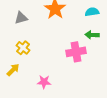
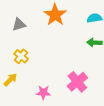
pink cross: (76, 52) -> (77, 82), moved, turned -30

